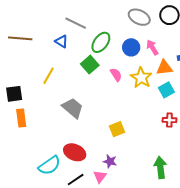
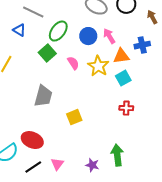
gray trapezoid: (73, 108) -> (43, 96), moved, turned 65
purple star: (110, 161) -> (92, 165), moved

